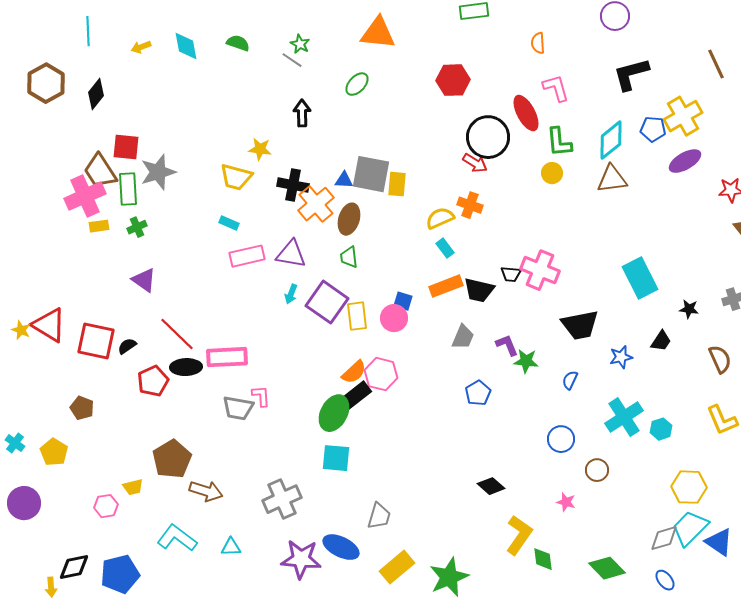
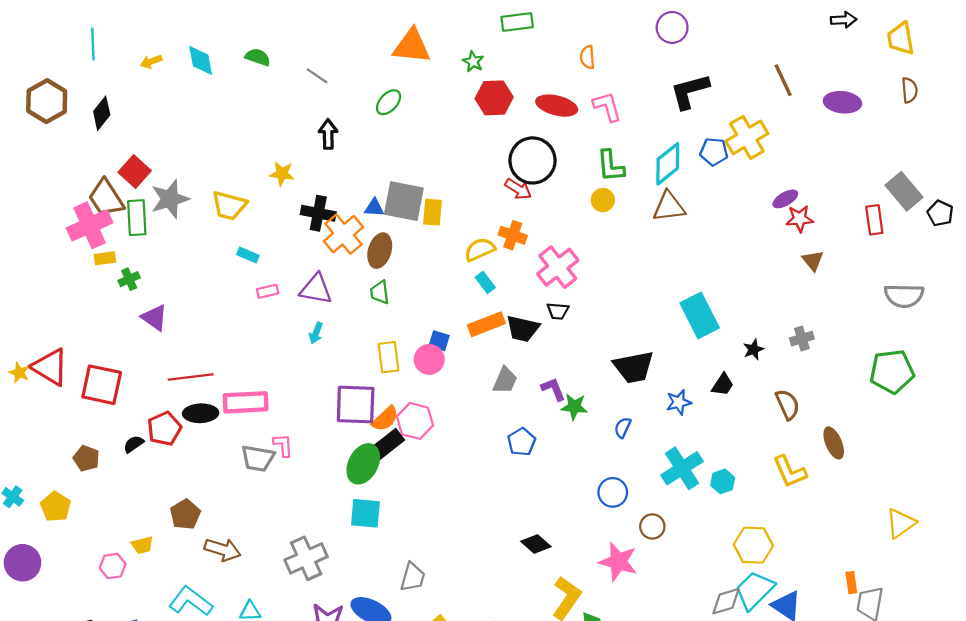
green star: (300, 44) -> (473, 62), moved
red ellipse: (526, 113) -> (557, 106), moved, turned -48
red square: (126, 147) -> (135, 171), turned 36
purple ellipse: (685, 161) -> (785, 199), moved, size x0.7
yellow trapezoid: (236, 177) -> (229, 206), moved
green cross: (137, 227) -> (129, 279), moved
pink rectangle: (247, 256) -> (268, 291), size x0.6
pink cross: (540, 270) -> (558, 267), moved, turned 30
purple square: (327, 302) -> (356, 404), moved, turned -33
black star: (689, 309) -> (753, 350), turned -30
red line: (177, 334) -> (191, 377), turned -51
black semicircle: (127, 346) -> (134, 444), moved
brown pentagon: (172, 459) -> (185, 514), size x0.7
pink star: (566, 502) -> (618, 562), size x1.8

